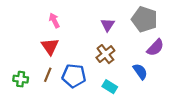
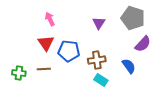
brown cross: (105, 54) -> (97, 60), moved, turned 30
brown line: (48, 75) -> (44, 69), turned 64
blue pentagon: (74, 76) -> (69, 51), moved

